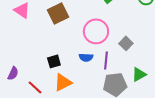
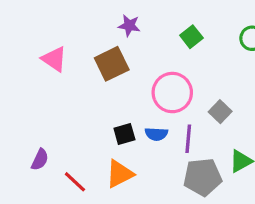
black square: (54, 61) -> (124, 134), moved

